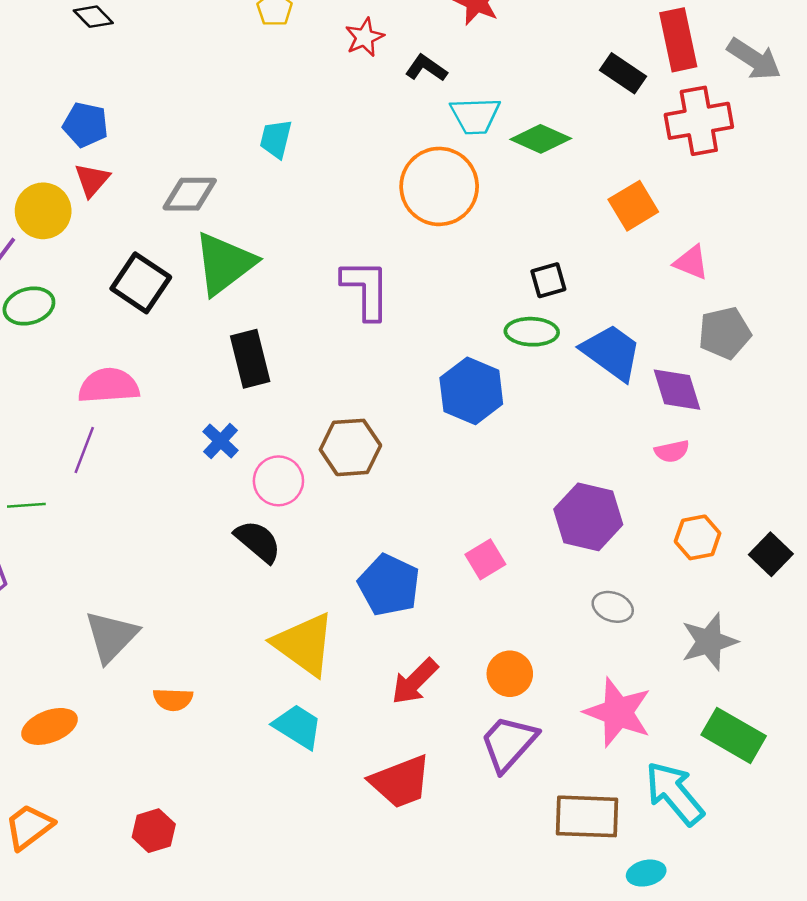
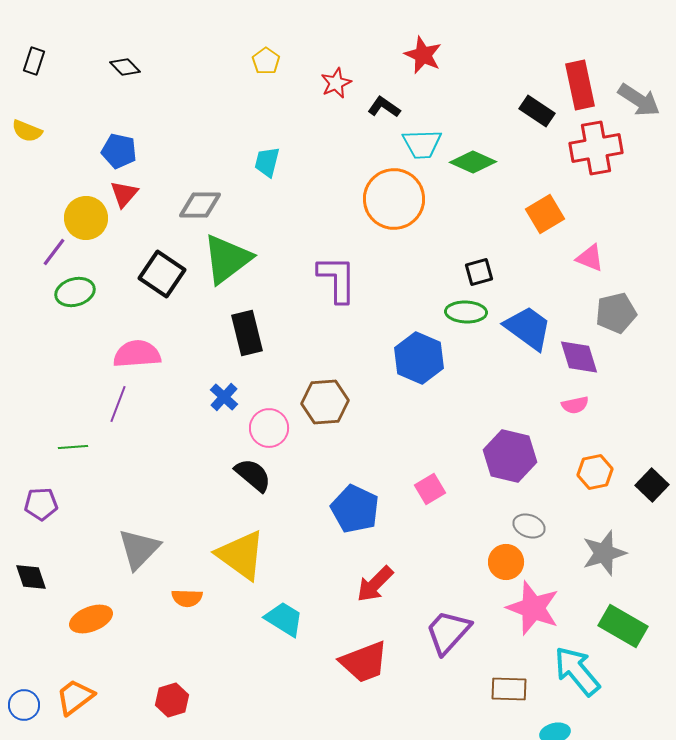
yellow triangle: (304, 644) -> (241, 555), moved
orange circle: (510, 674) -> (506, 562), moved
brown rectangle: (587, 816) -> (509, 689), size x0.7

